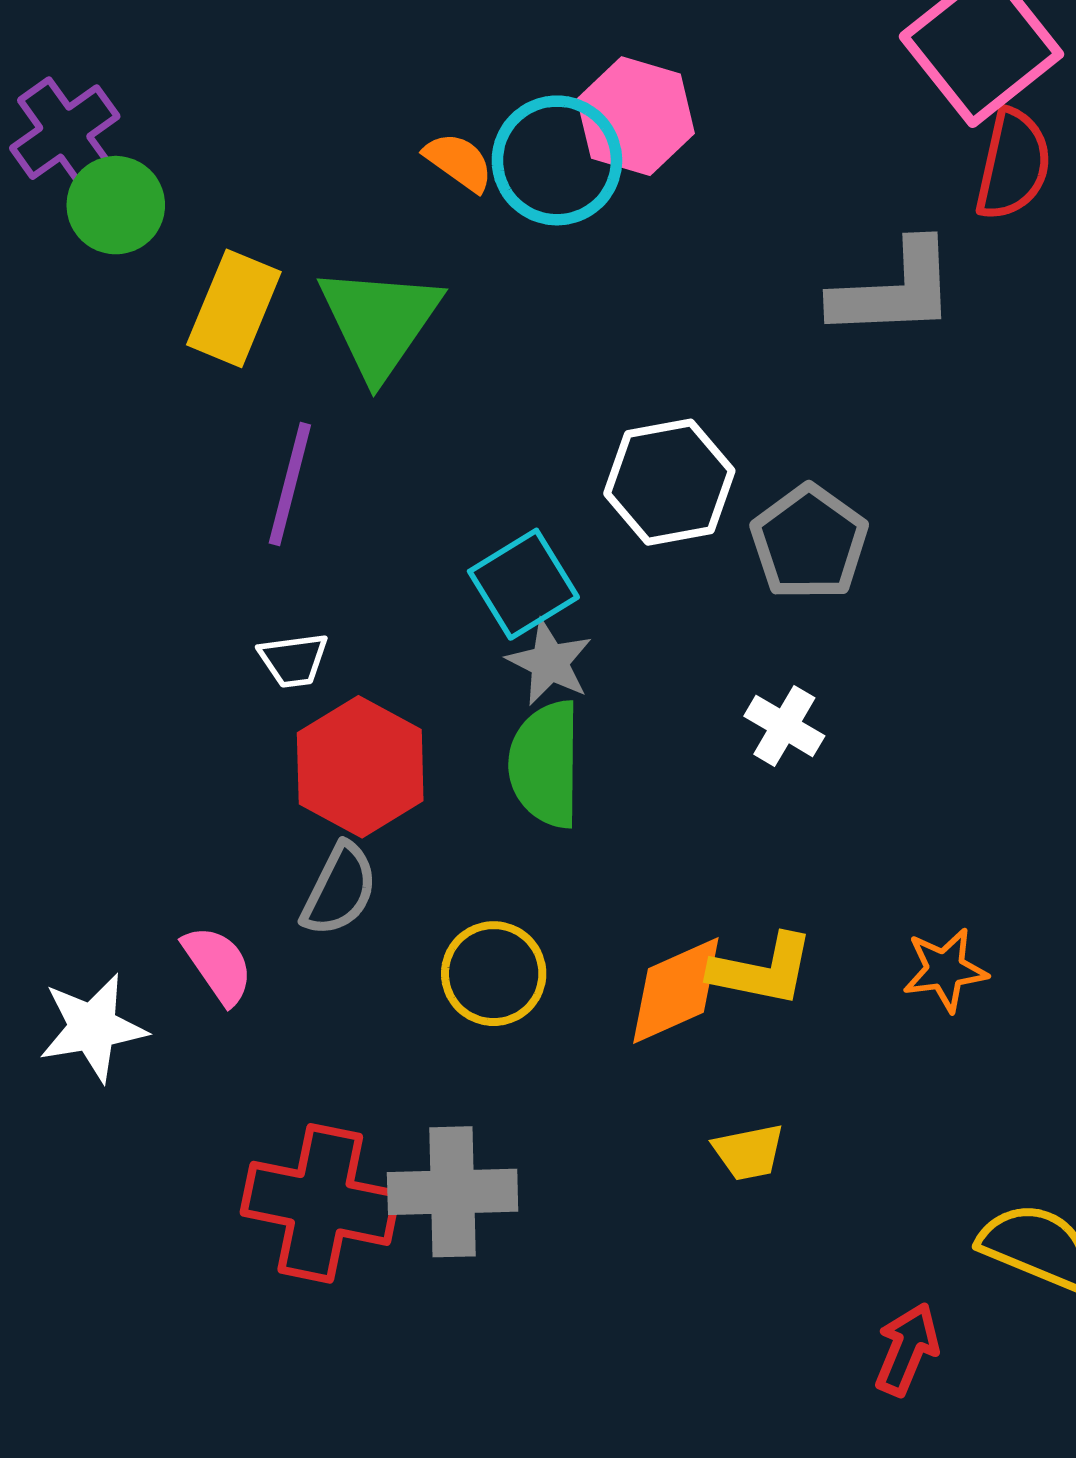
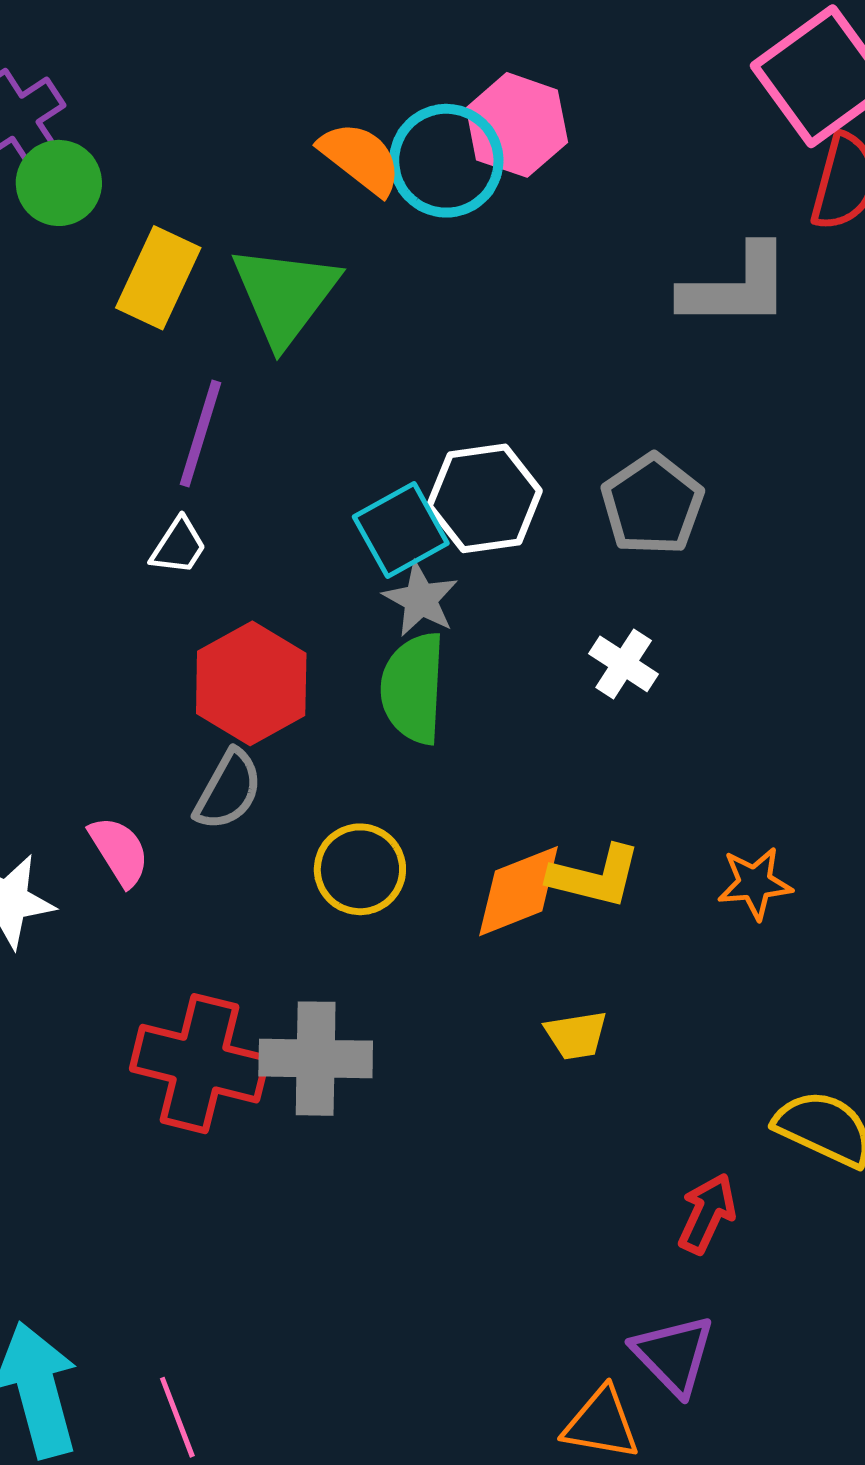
orange semicircle: (459, 162) -> (360, 158), size x1.4
white hexagon: (669, 482) -> (484, 498), moved
white trapezoid: (293, 660) -> (179, 546), moved, turned -52

